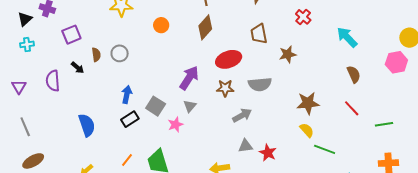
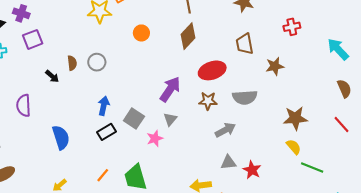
red cross: (303, 17) -> (292, 27), turned 35
purple square: (71, 35) -> (33, 39), moved
purple semicircle: (53, 81) -> (24, 106), moved

